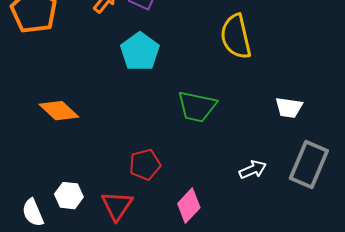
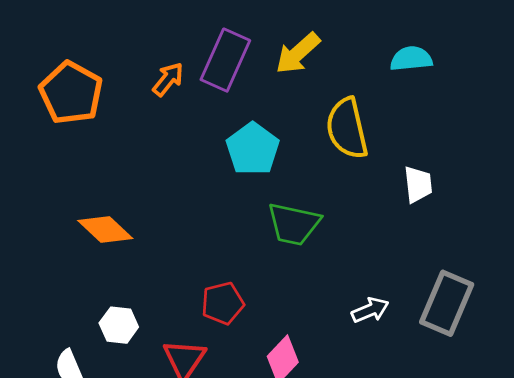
cyan pentagon: (140, 52) -> (253, 149), moved
white trapezoid: (289, 108) -> (418, 184), moved, turned -104
white hexagon: (69, 196) -> (119, 325), moved

